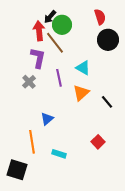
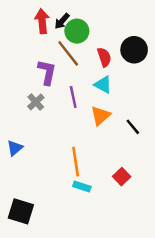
red semicircle: (100, 17) -> (104, 57), moved
red arrow: (39, 31) -> (42, 21), moved
blue triangle: (47, 119) -> (15, 148), moved
orange line: (32, 142) -> (76, 162), moved
cyan rectangle: (59, 154) -> (82, 187), moved

